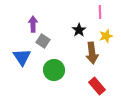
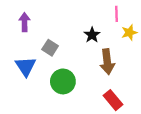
purple arrow: (33, 24) -> (24, 22), moved
yellow star: (106, 36) -> (129, 33), moved

